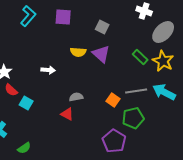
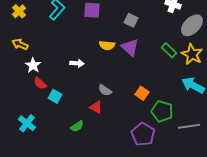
gray line: (136, 91) -> (189, 126), moved
gray semicircle: (76, 97) -> (105, 90), turned -136
green pentagon: (133, 118) -> (162, 111), turned 30
green semicircle: (24, 148) -> (77, 126), moved

